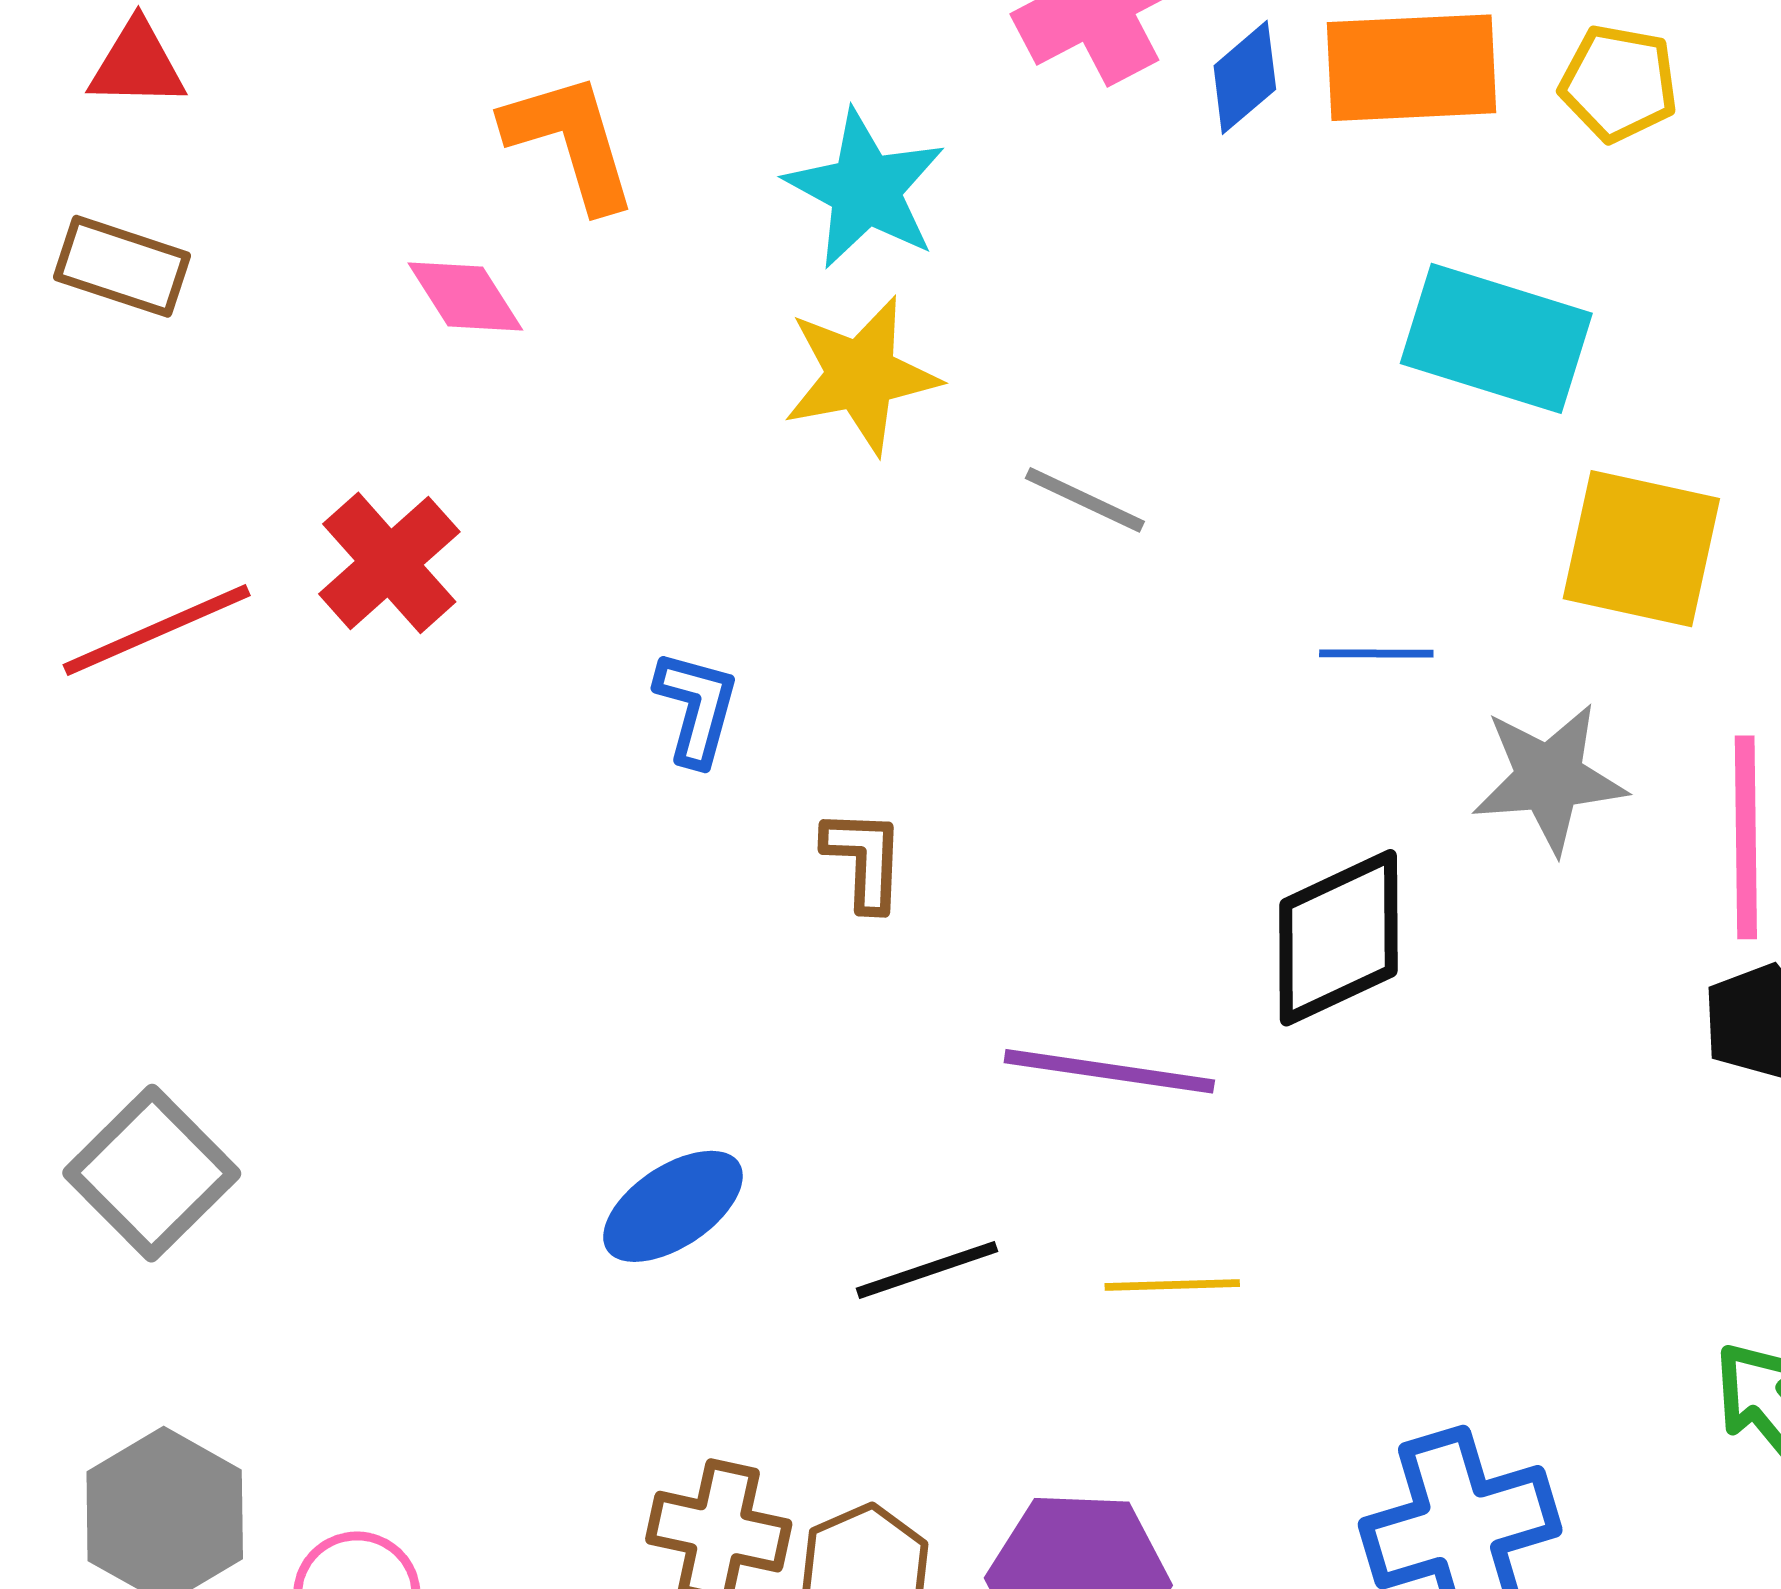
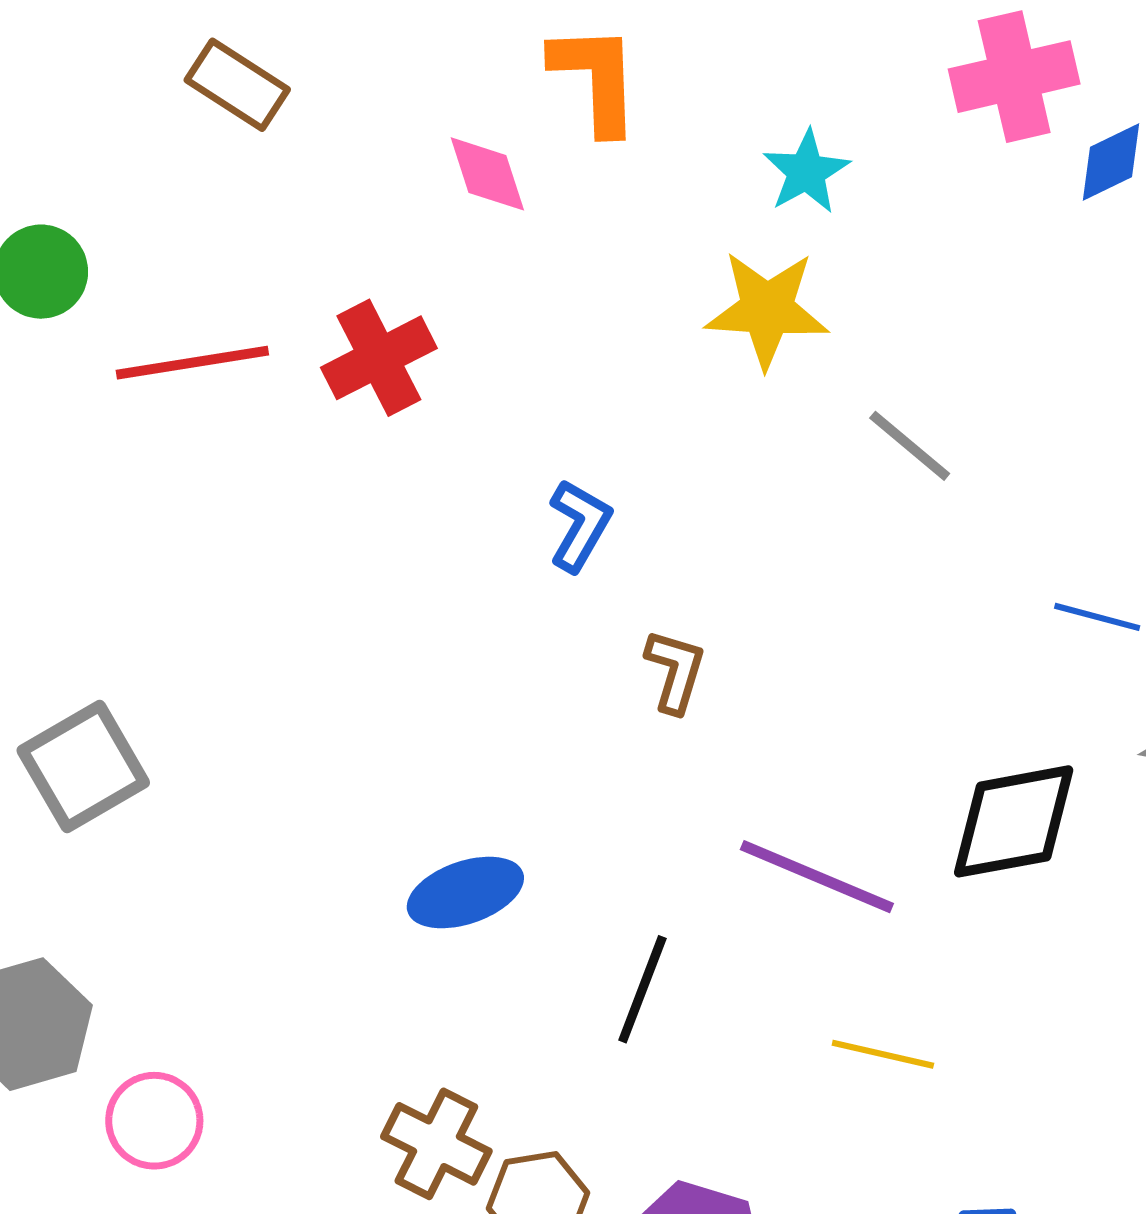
cyan star: (865, 189) -> (806, 172), size x0.7
black line: (927, 1270) -> (642, 989), turned -65
yellow line: (1172, 1285) -> (883, 1054), moved

